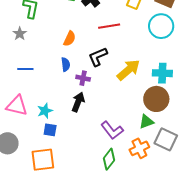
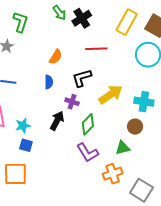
purple cross: (83, 78) -> (72, 102), moved
brown circle: (156, 99) -> (135, 127), size x0.6
gray square: (166, 139) -> (141, 190), moved
green diamond: (109, 159) -> (88, 124), moved

